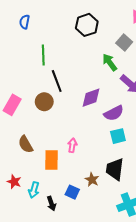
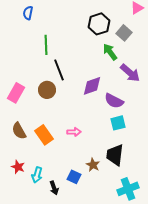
black hexagon: (87, 25) -> (99, 24), moved
purple semicircle: (114, 113) -> (114, 101), turned 54
brown semicircle: (26, 144) -> (19, 131), moved
pink arrow: (72, 145) -> (74, 132), turned 80
orange rectangle: (51, 160) -> (44, 135), moved, turned -36

